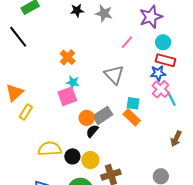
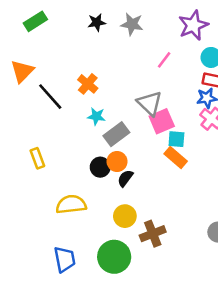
black line: (18, 37) -> (50, 97), moved
orange triangle: (14, 93) -> (22, 71), moved
pink square: (67, 96) -> (162, 121), moved
yellow rectangle: (26, 112) -> (37, 158), turned -49
gray rectangle: (103, 115) -> (116, 134), moved
black circle: (72, 156) -> (100, 167), moved

